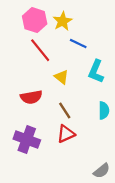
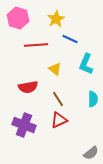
pink hexagon: (35, 20) -> (18, 18), moved
red line: (40, 50) -> (36, 45), turned -55

